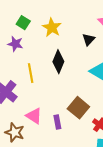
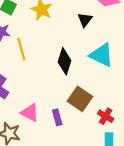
black diamond: (58, 62) -> (64, 61), moved
yellow line: (31, 73) -> (21, 49), moved

